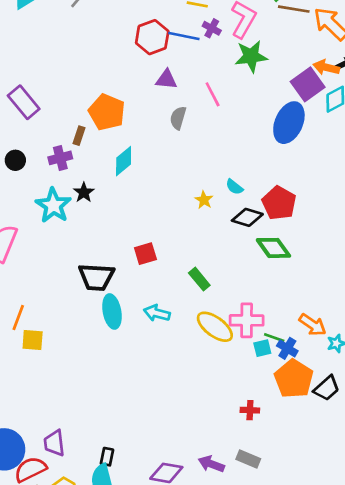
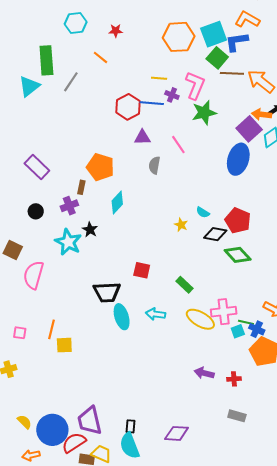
red square: (145, 254) -> (142, 270), turned 36
purple trapezoid: (54, 443) -> (90, 421), size x1.4
purple arrow: (211, 464) -> (204, 373), moved

